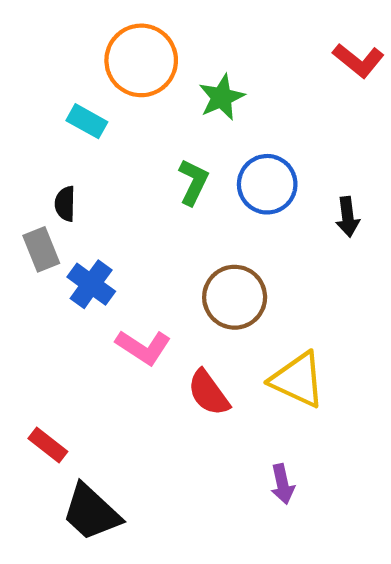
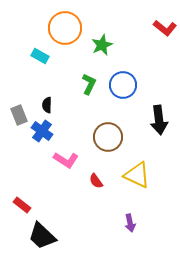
black semicircle: (65, 204) -> (47, 105), moved
black arrow: (348, 217) -> (159, 120), moved, size x1.6
red semicircle: (209, 393) -> (96, 181), size x0.7

